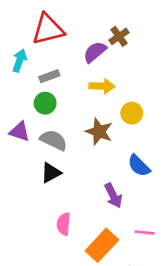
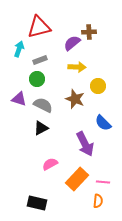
brown cross: (119, 36) -> (89, 32), turned 32
purple arrow: (113, 196) -> (85, 144), size x1.4
pink semicircle: (64, 224) -> (50, 164), turned 56
pink line: (145, 232) -> (103, 182), moved

